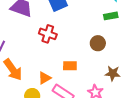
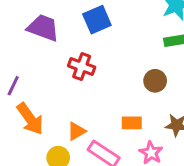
orange rectangle: (70, 66) -> (132, 123), moved

